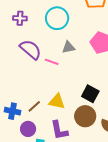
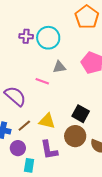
purple cross: (20, 18) -> (26, 36), moved
purple semicircle: (31, 49) -> (15, 96), moved

